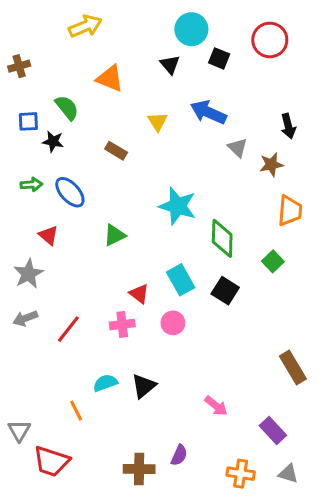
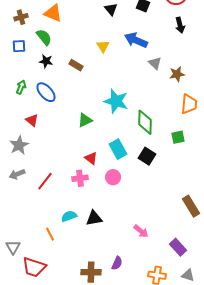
brown cross: (19, 66) -> (21, 17), moved
orange triangle: (110, 78) -> (53, 13), moved
black arrow: (288, 126) -> (180, 25), moved
black star: (53, 141) -> (46, 61), moved
green arrow: (31, 185) -> (21, 87), turned -64
green triangle: (115, 235) -> (85, 120), moved
green square: (273, 261) -> (178, 137), turned 32
black triangle: (144, 386) -> (94, 218), turned 30

